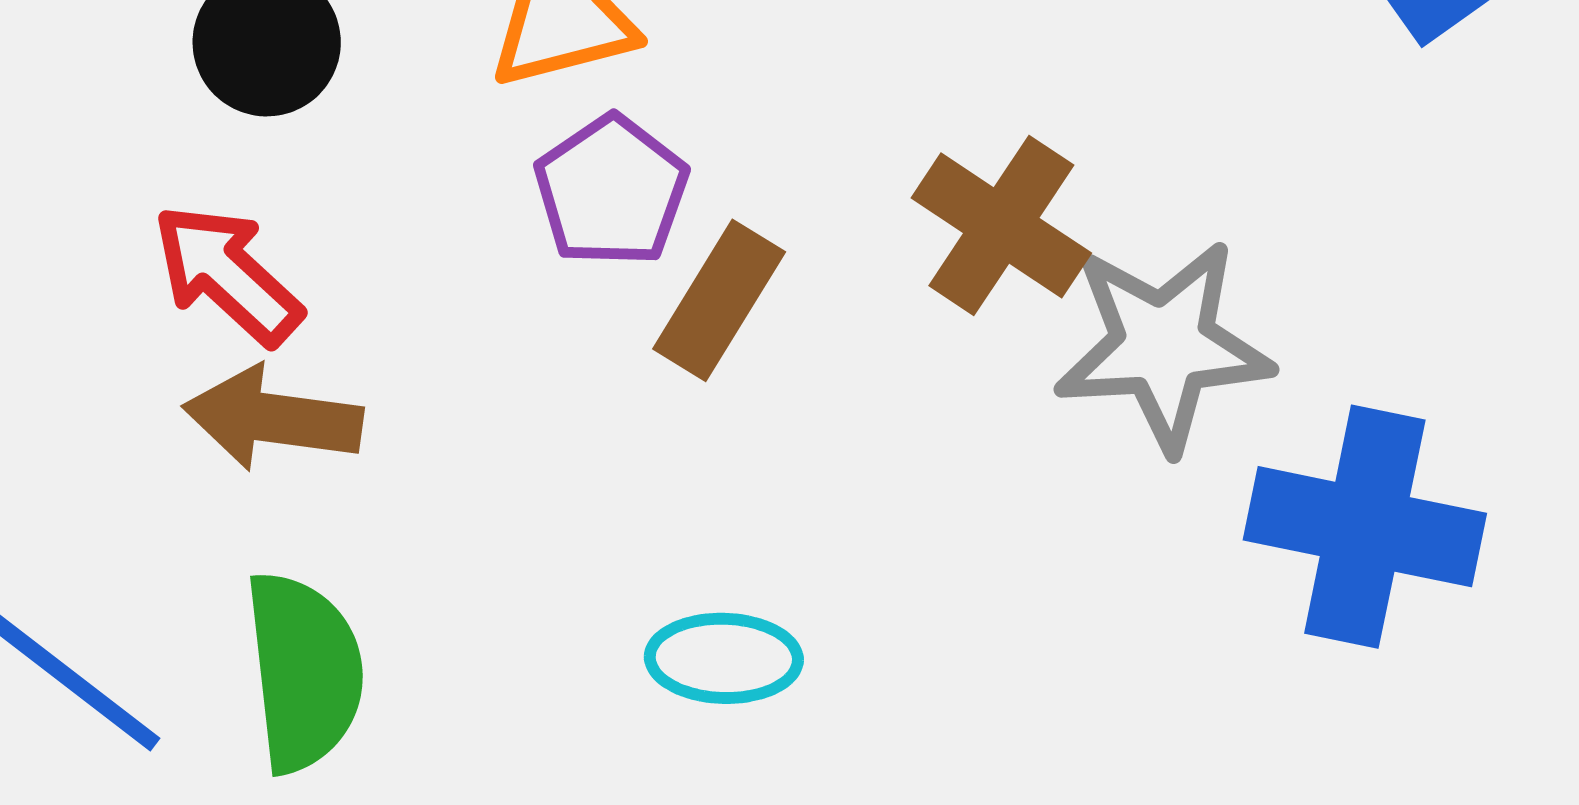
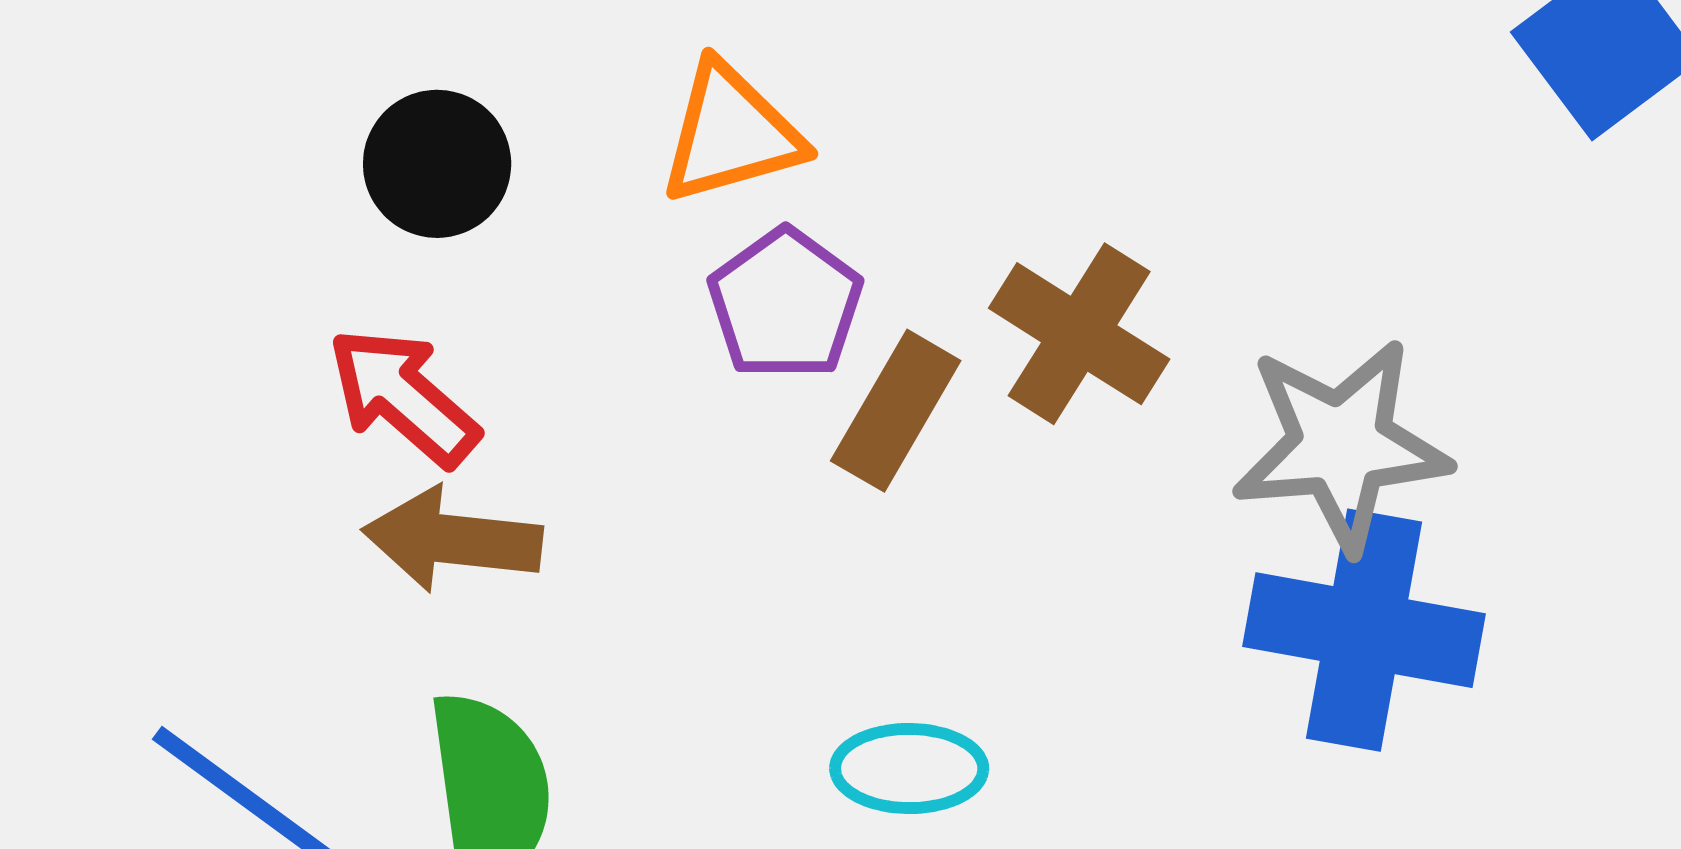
brown cross: (1001, 225) -> (1079, 334), moved
blue cross: (1365, 527) -> (1364, 630), moved

